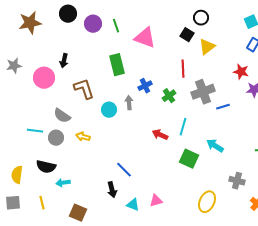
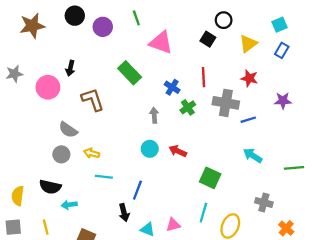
green line: (116, 26) -> (136, 18), moved
yellow triangle: (207, 47) -> (248, 44), moved
green rectangle: (117, 65) -> (130, 73), turned -30
red star: (241, 72) -> (249, 78), moved
blue cross: (145, 86) -> (172, 87), moved, turned -32
gray cross: (203, 92) -> (226, 103), turned 30
gray arrow: (129, 103) -> (154, 115), moved
cyan circle: (109, 110) -> (150, 149), moved
cyan line: (183, 127) -> (203, 213), moved
cyan line: (35, 131) -> (104, 177), moved
cyan arrow: (215, 146) -> (253, 155), moved
blue line: (124, 170) -> (137, 190), turned 66

